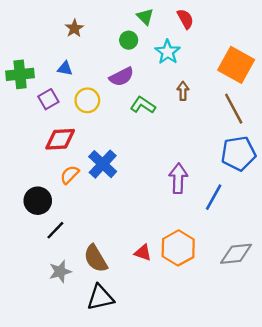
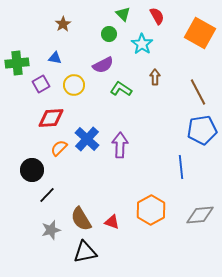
orange square: (236, 65) -> (200, 33), moved
purple arrow: (178, 178) -> (120, 145), moved
blue line: (214, 197) -> (181, 167), turned -35
red triangle: (143, 253) -> (112, 222), moved

